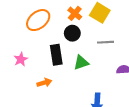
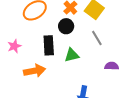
gray line: (105, 42) -> (97, 38), turned 56
orange arrow: (44, 83) -> (35, 71), size x1.5

